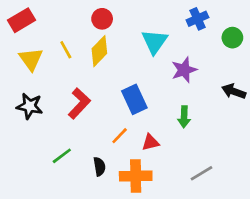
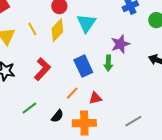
cyan triangle: (154, 42) -> (86, 23), moved
green arrow: (184, 117) -> (108, 63), moved
black semicircle: (99, 167) -> (57, 116), turned 48

